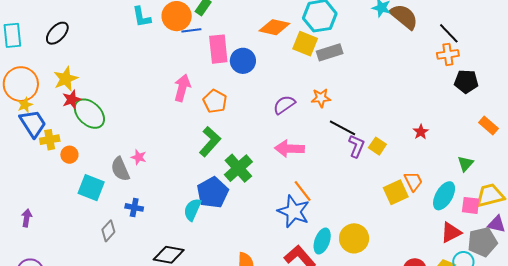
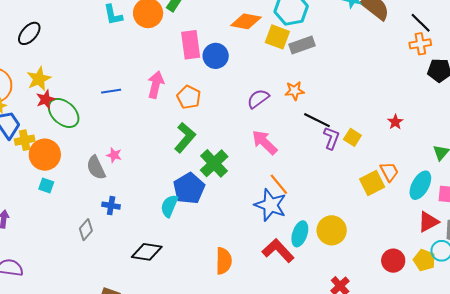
blue line: (191, 30) -> (111, 91), moved
pink arrow: (289, 149) -> (265, 142), turned 44
orange circle: (69, 155) -> (45, 155), size x1.8
cyan square: (91, 188) -> (46, 186), moved, size x0.6

